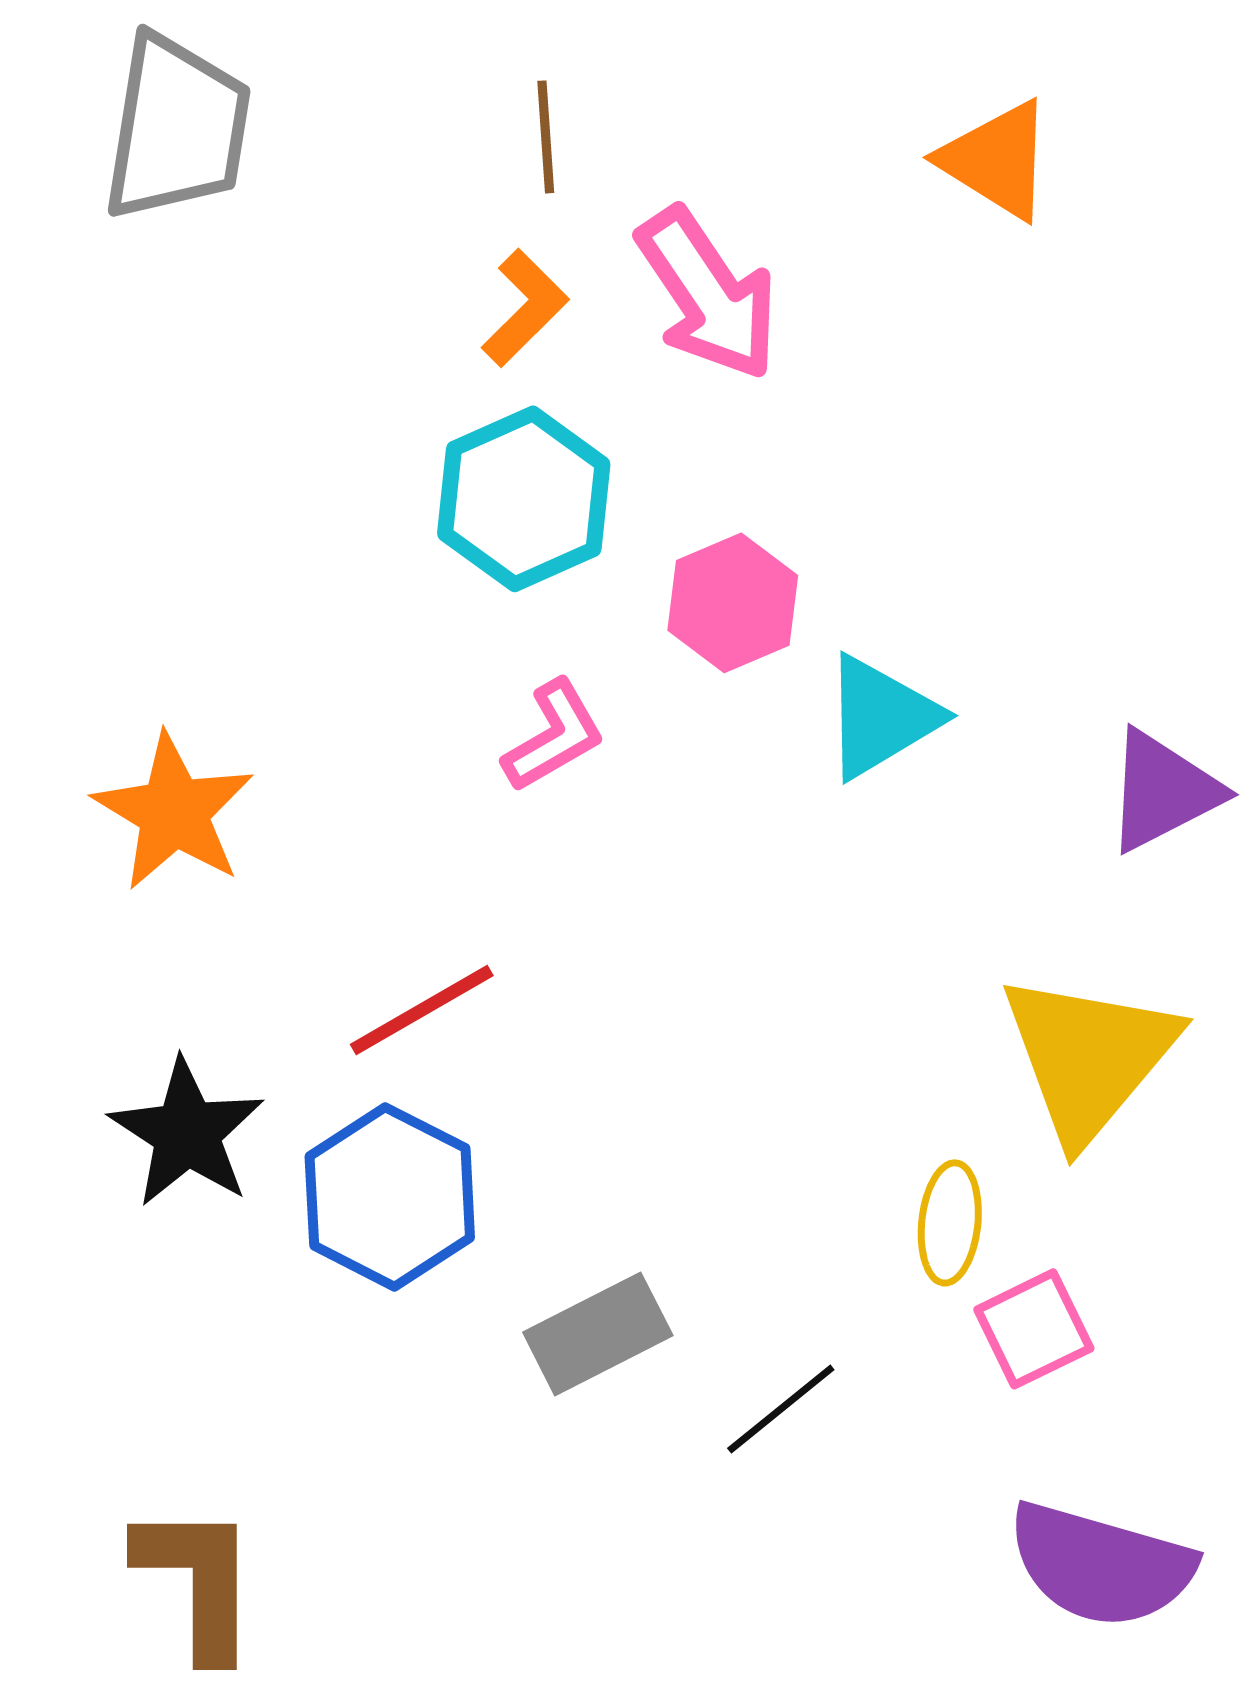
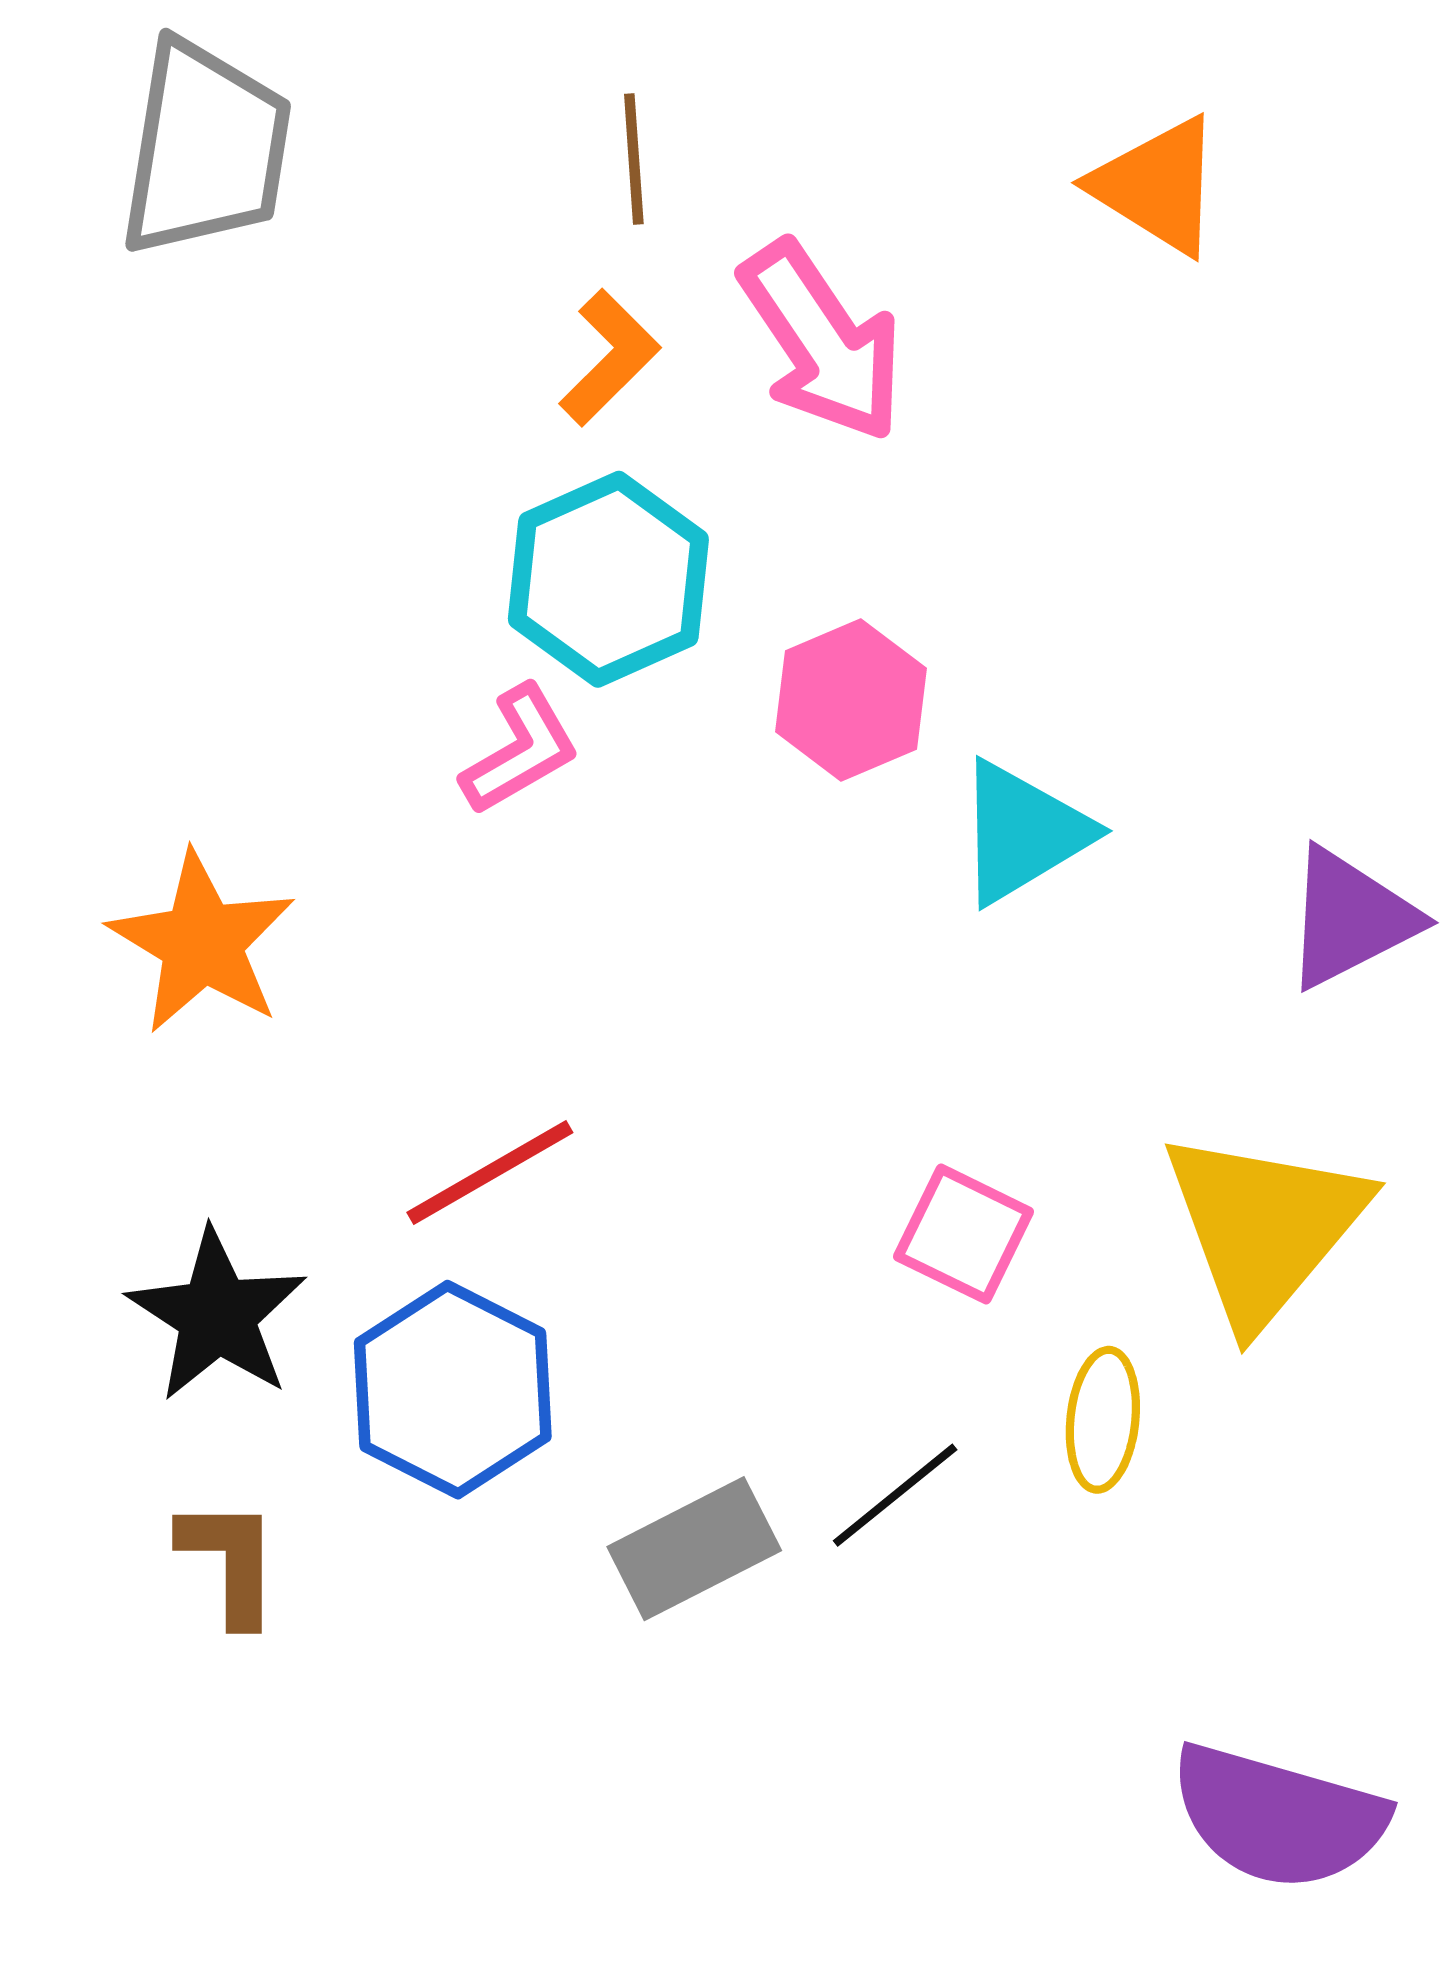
pink L-shape: (554, 736) -> (520, 750), moved
pink square: (1034, 1329) -> (964, 1234), moved, turned -38
black line: (781, 1409) -> (895, 1495), moved
brown L-shape: (198, 1581) -> (230, 1561), moved, size x0.7

